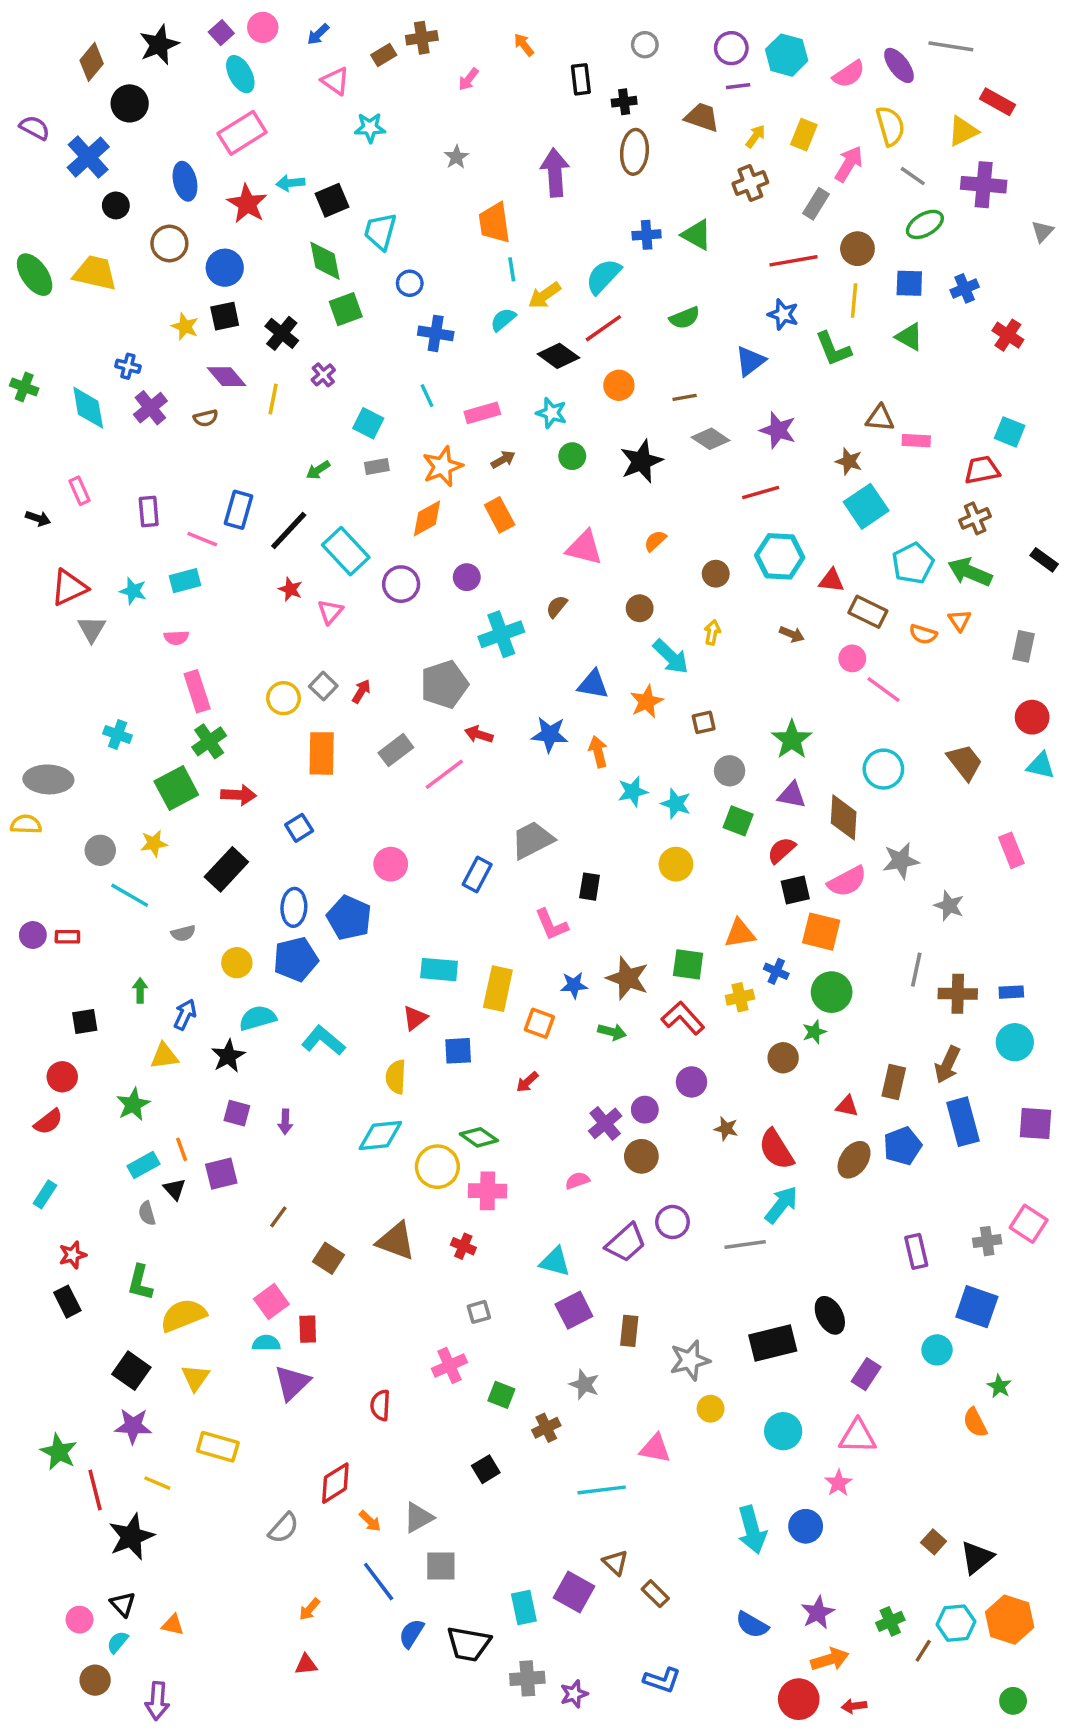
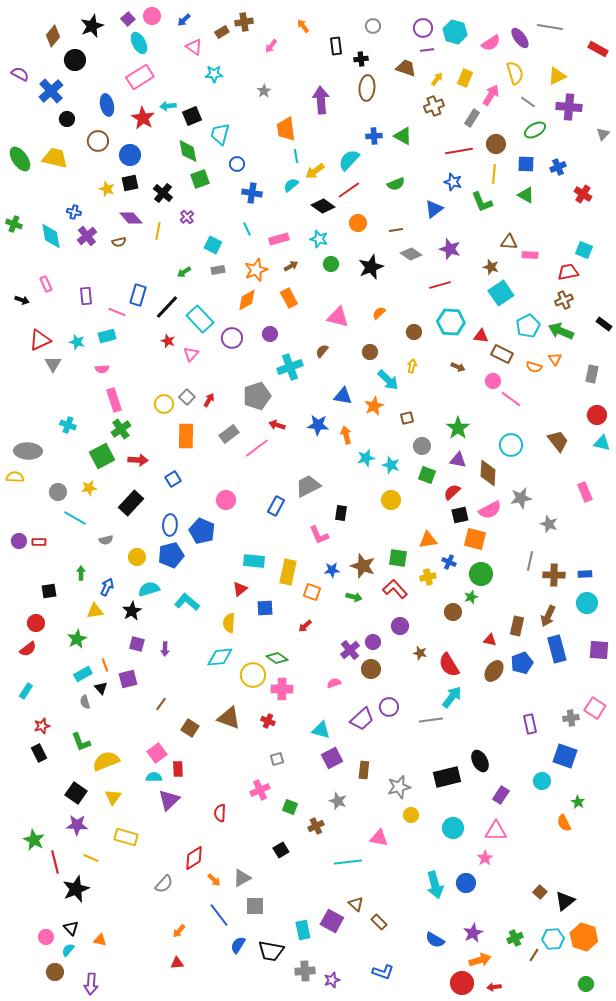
red rectangle: (998, 102) -> (598, 49), moved
green L-shape: (140, 1283) -> (81, 742), turned -35

